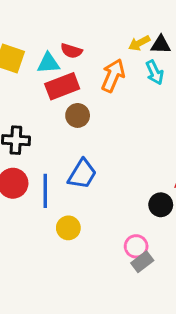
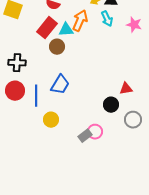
cyan triangle: (48, 63) -> (66, 30), moved
red rectangle: (62, 86) -> (47, 28), turned -30
gray rectangle: (142, 262) -> (85, 136), moved

